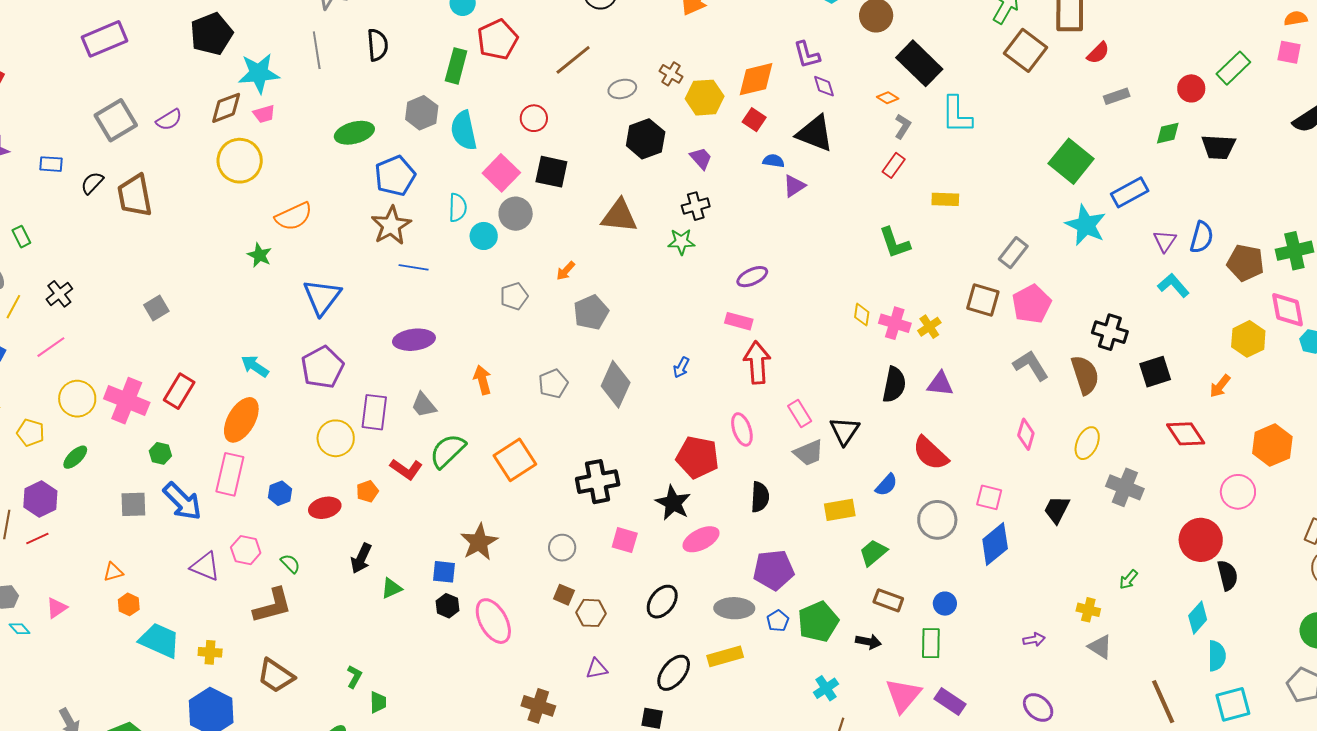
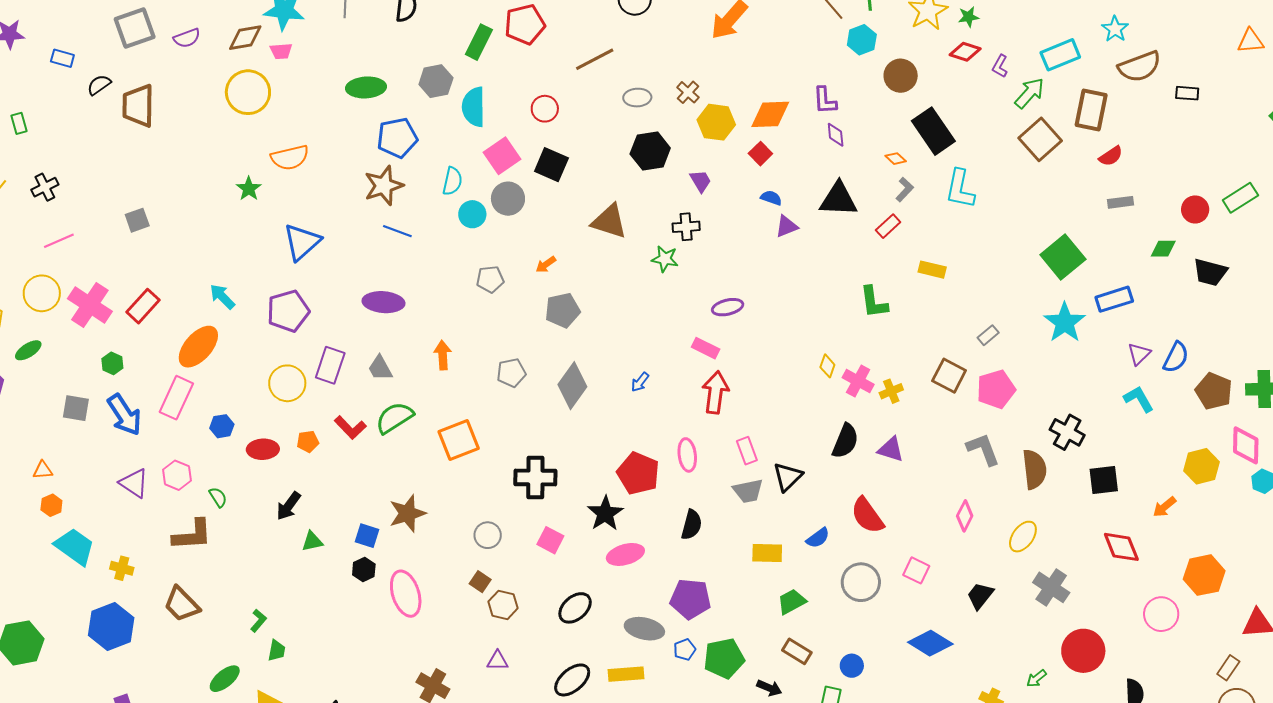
black triangle: (815, 133) -> (838, 199), moved, turned -30
gray rectangle: (1013, 253) -> (988, 335), size x0.7
pink line: (51, 347) -> (59, 241), moved
red circle: (1201, 540) -> (1083, 651), moved
blue diamond: (995, 544) -> (930, 643), moved, turned 60

